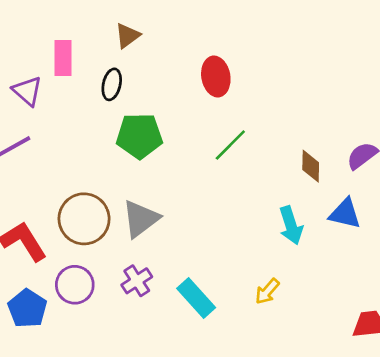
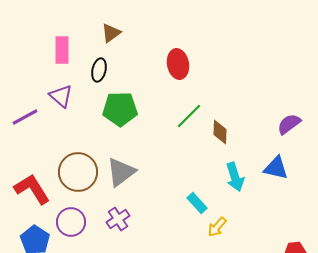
purple triangle: (27, 91) -> (61, 96), moved
brown diamond: (311, 166) -> (220, 132), moved
cyan rectangle: (196, 298) -> (197, 203), moved, size x0.7

